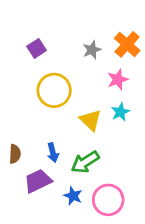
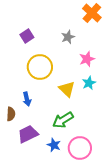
orange cross: (127, 44) -> (92, 13), moved
blue arrow: (53, 153) -> (27, 99), moved

